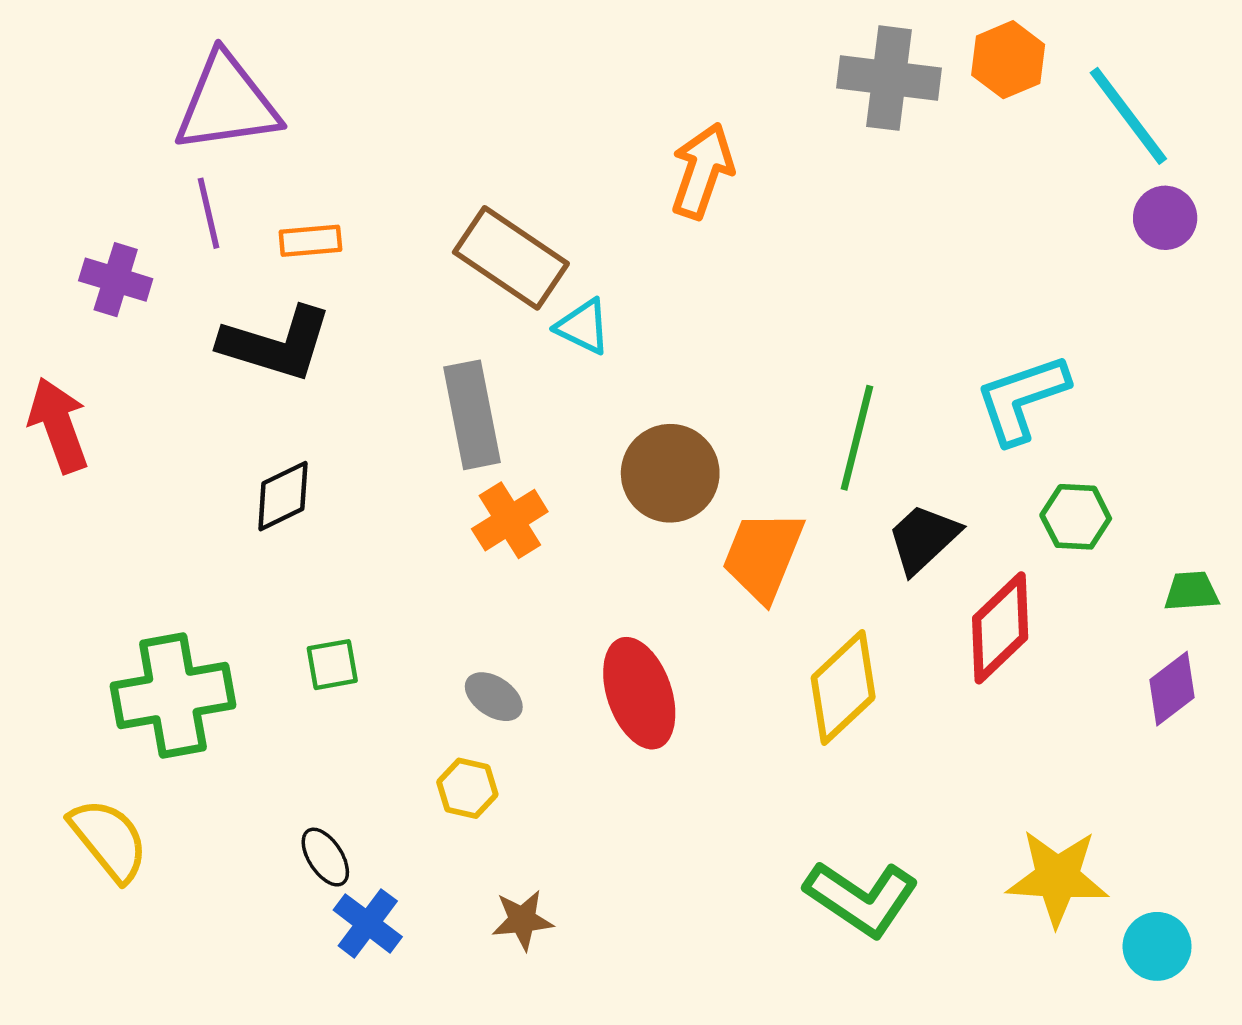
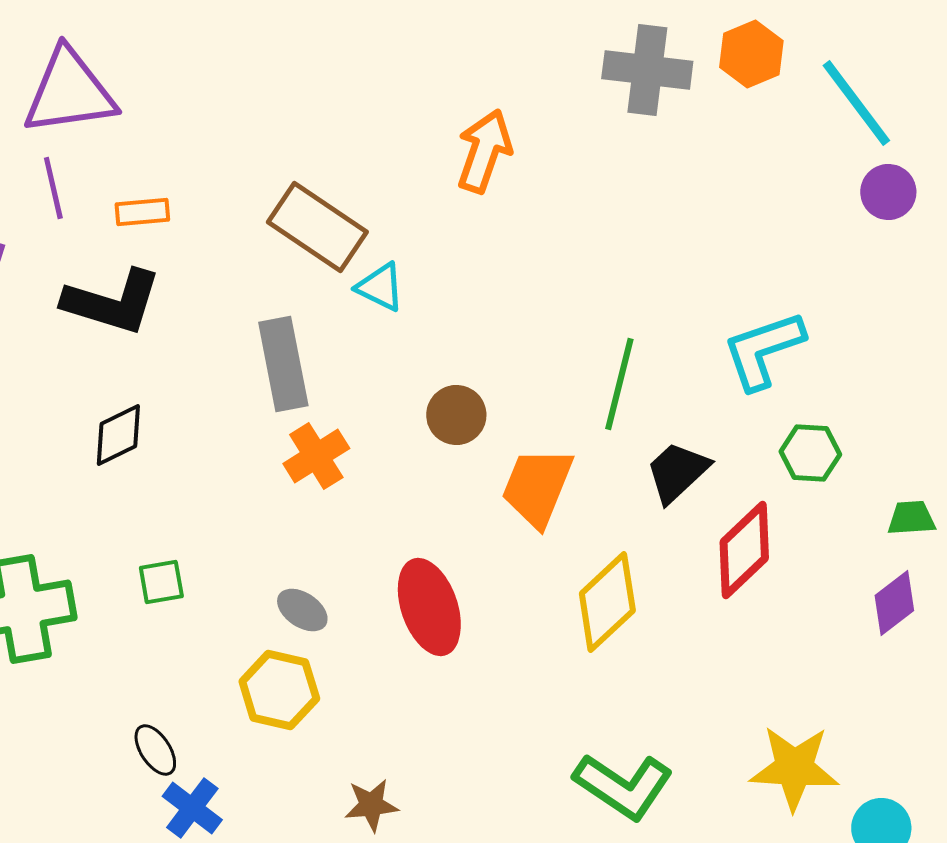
brown circle: (670, 473) -> (456, 415), size x0.7
yellow hexagon: (467, 788) -> (279, 690), size x1.5
brown star: (522, 920) -> (371, 805), moved

